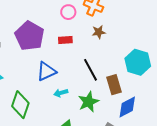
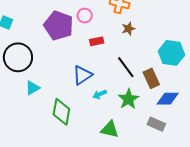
pink circle: (68, 12) -> (85, 16), moved
purple pentagon: (30, 36) -> (59, 26), moved
blue diamond: (127, 107) -> (168, 99), turned 35

